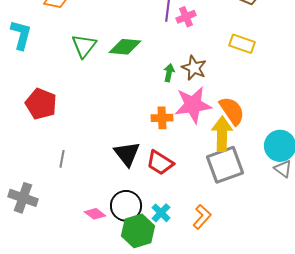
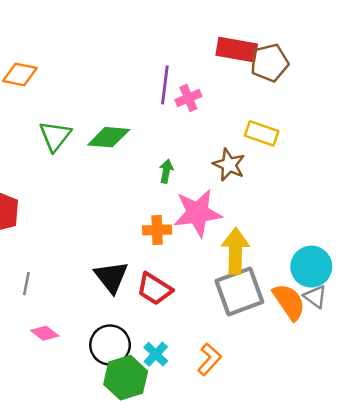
brown star: (194, 68) -> (229, 165), moved
orange semicircle: (232, 111) -> (289, 302), moved
pink diamond: (95, 214) -> (45, 333), moved

